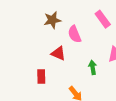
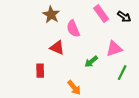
brown star: (52, 20) -> (51, 15), turned -30
green arrow: (93, 67) -> (91, 62), turned -120

